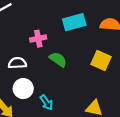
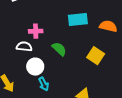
pink cross: (38, 39) -> (36, 31), moved
white circle: (23, 89) -> (35, 67), moved

